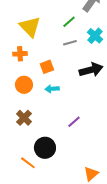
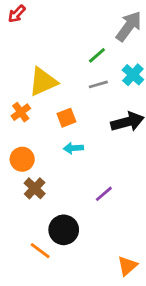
yellow triangle: (30, 27) -> (43, 82), moved, turned 50
orange cross: (20, 54) -> (21, 112), moved, turned -32
orange circle: (24, 85) -> (22, 159), moved

